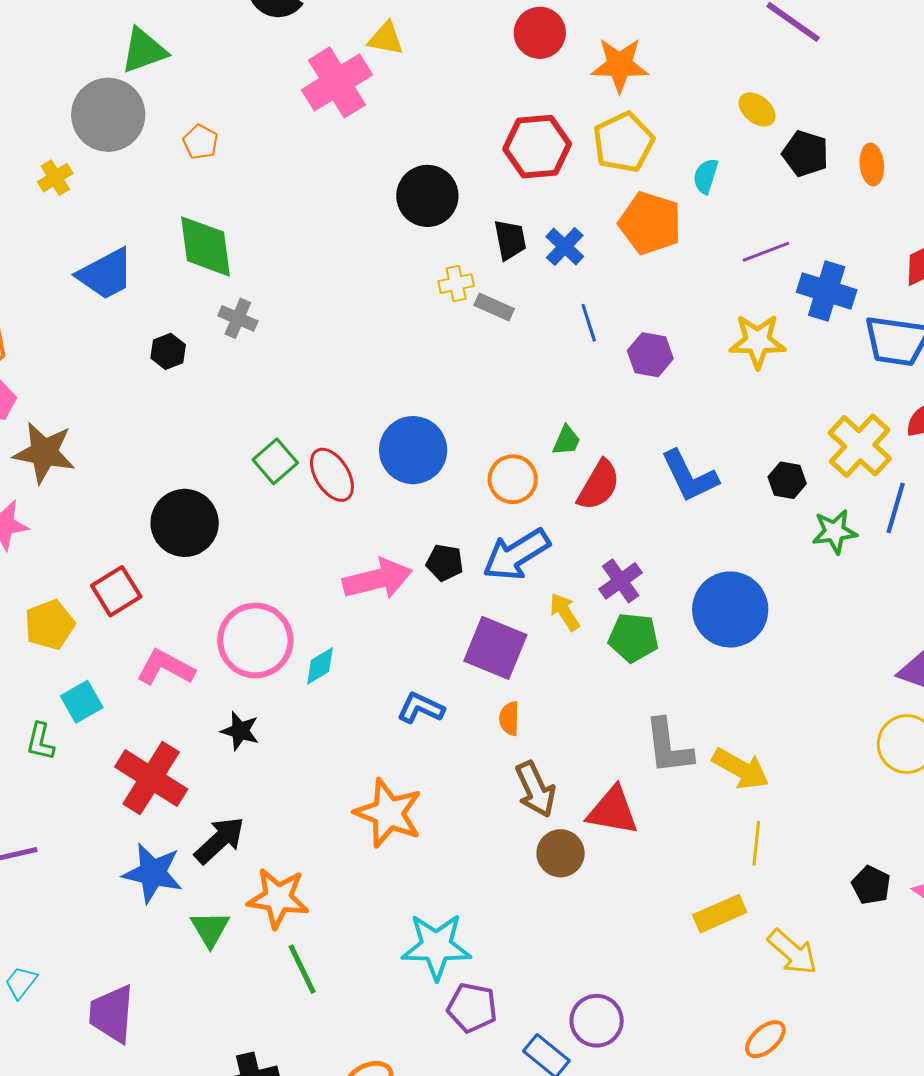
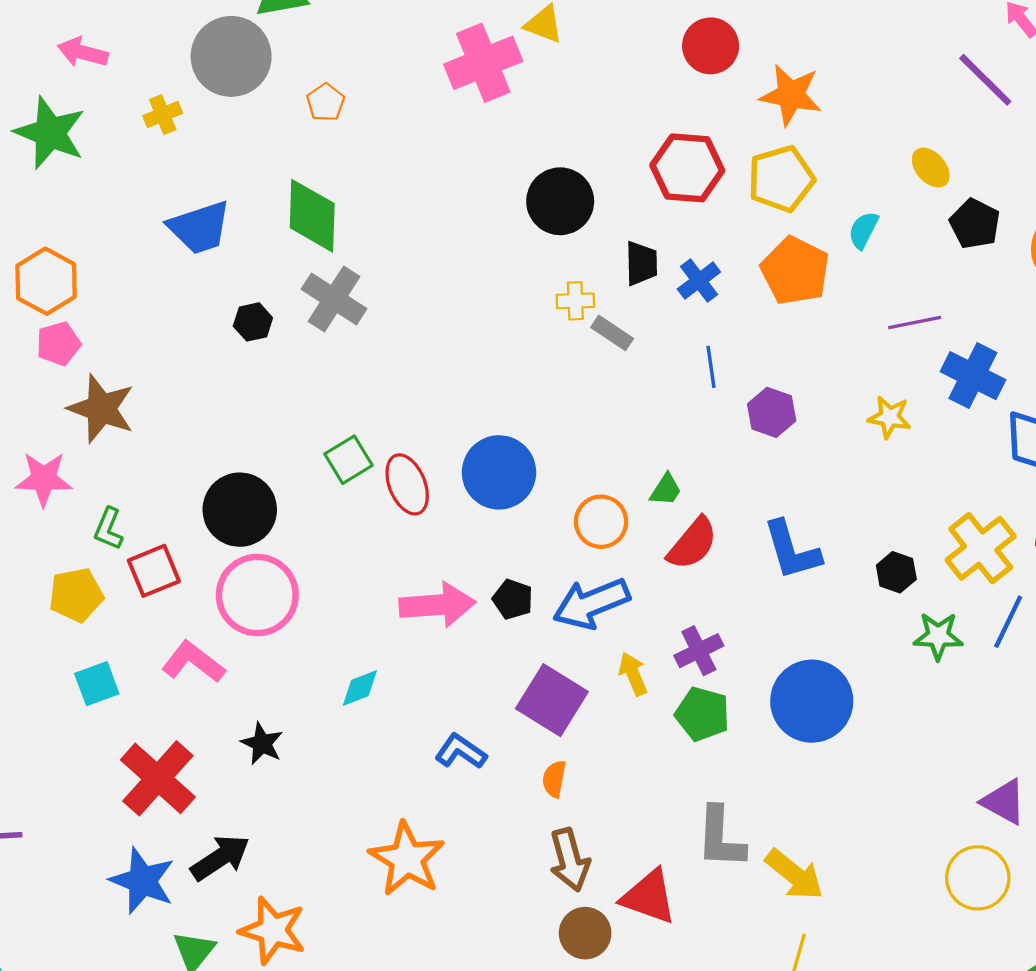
gray cross: (238, 318) -> (334, 299), size x1.5
yellow star: (757, 341) -> (889, 417), size x0.7
pink circle: (255, 640) -> (257, 595), moved
green L-shape: (40, 742) -> (109, 529), moved

